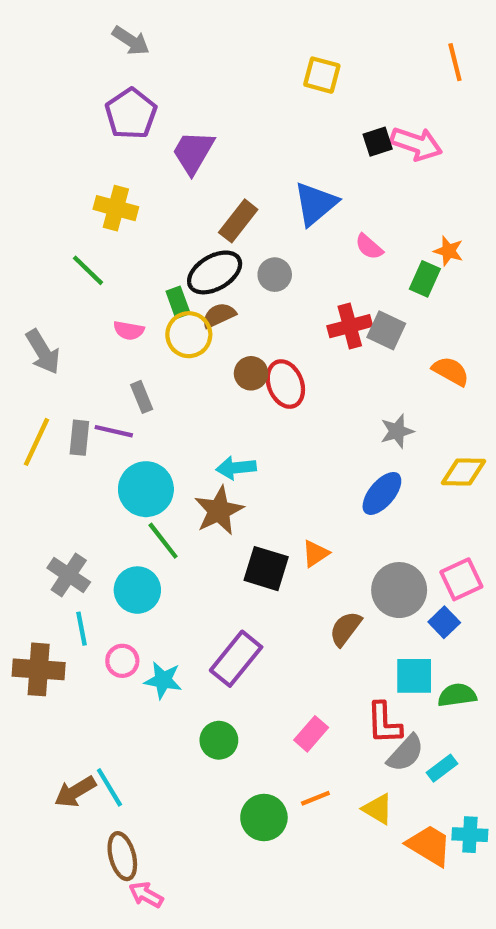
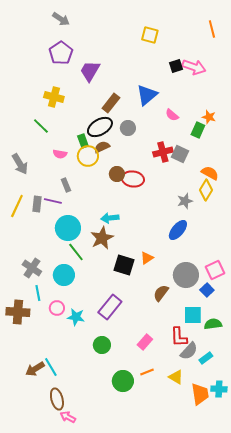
red ellipse: (285, 384) -> (133, 179), turned -60
yellow diamond: (464, 472) -> (206, 190), moved, turned -60
orange trapezoid: (429, 845) -> (200, 394), turned 50

